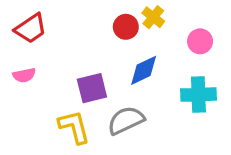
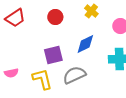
red circle: (126, 27) -> (55, 17), moved
pink semicircle: (24, 75) -> (11, 73), moved

